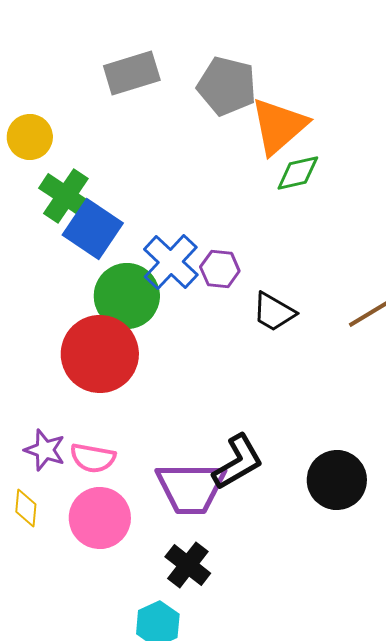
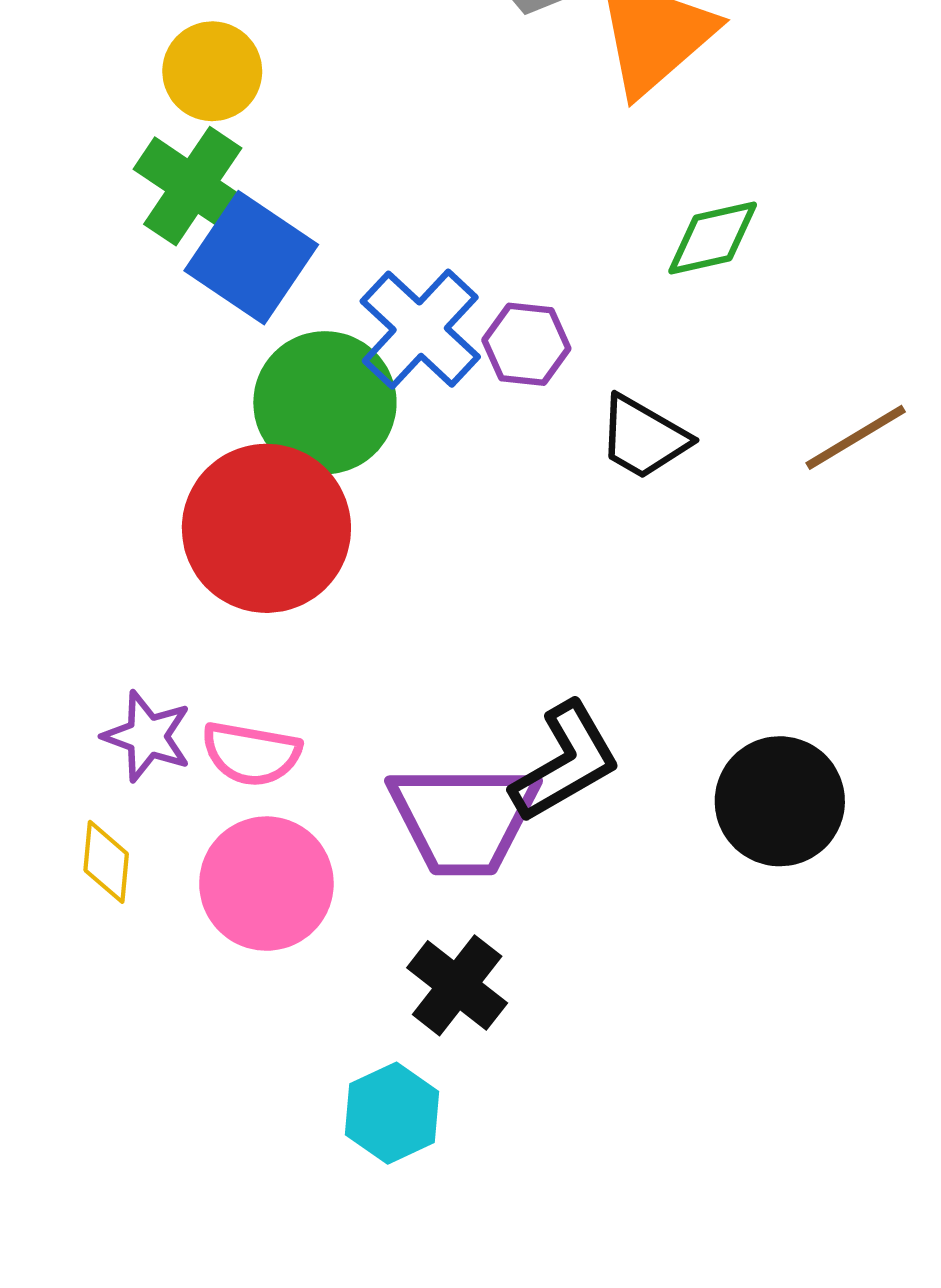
yellow circle: (30, 137) -> (212, 71), moved
green diamond: (298, 173) -> (713, 238), moved

